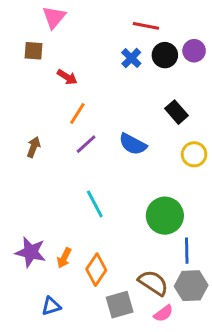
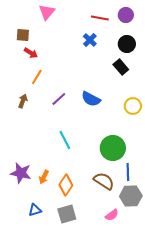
pink triangle: (54, 17) -> (47, 12), moved
purple circle: (194, 51) -> (126, 15), moved
black circle: (165, 55) -> (127, 44), moved
red arrow: (67, 77) -> (31, 53), moved
black rectangle: (177, 112) -> (121, 67), moved
orange line: (77, 113) -> (37, 77), moved
brown semicircle: (153, 283) -> (104, 181), moved
gray square: (120, 305) -> (67, 214), moved

